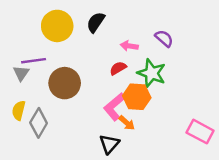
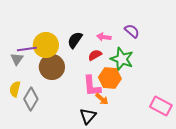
black semicircle: (96, 22) -> (75, 40), moved
yellow circle: (57, 26) -> (46, 45), moved
pink L-shape: (114, 107) -> (92, 86), turned -55

